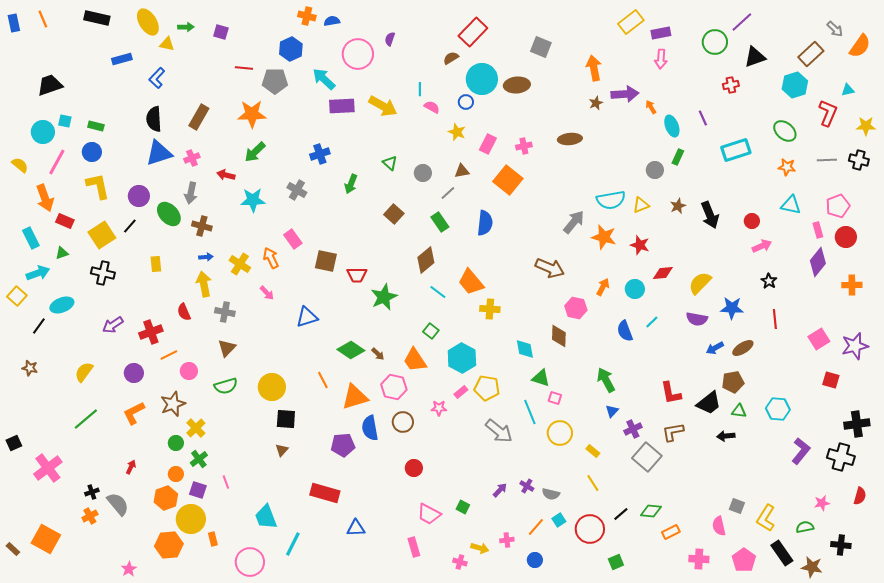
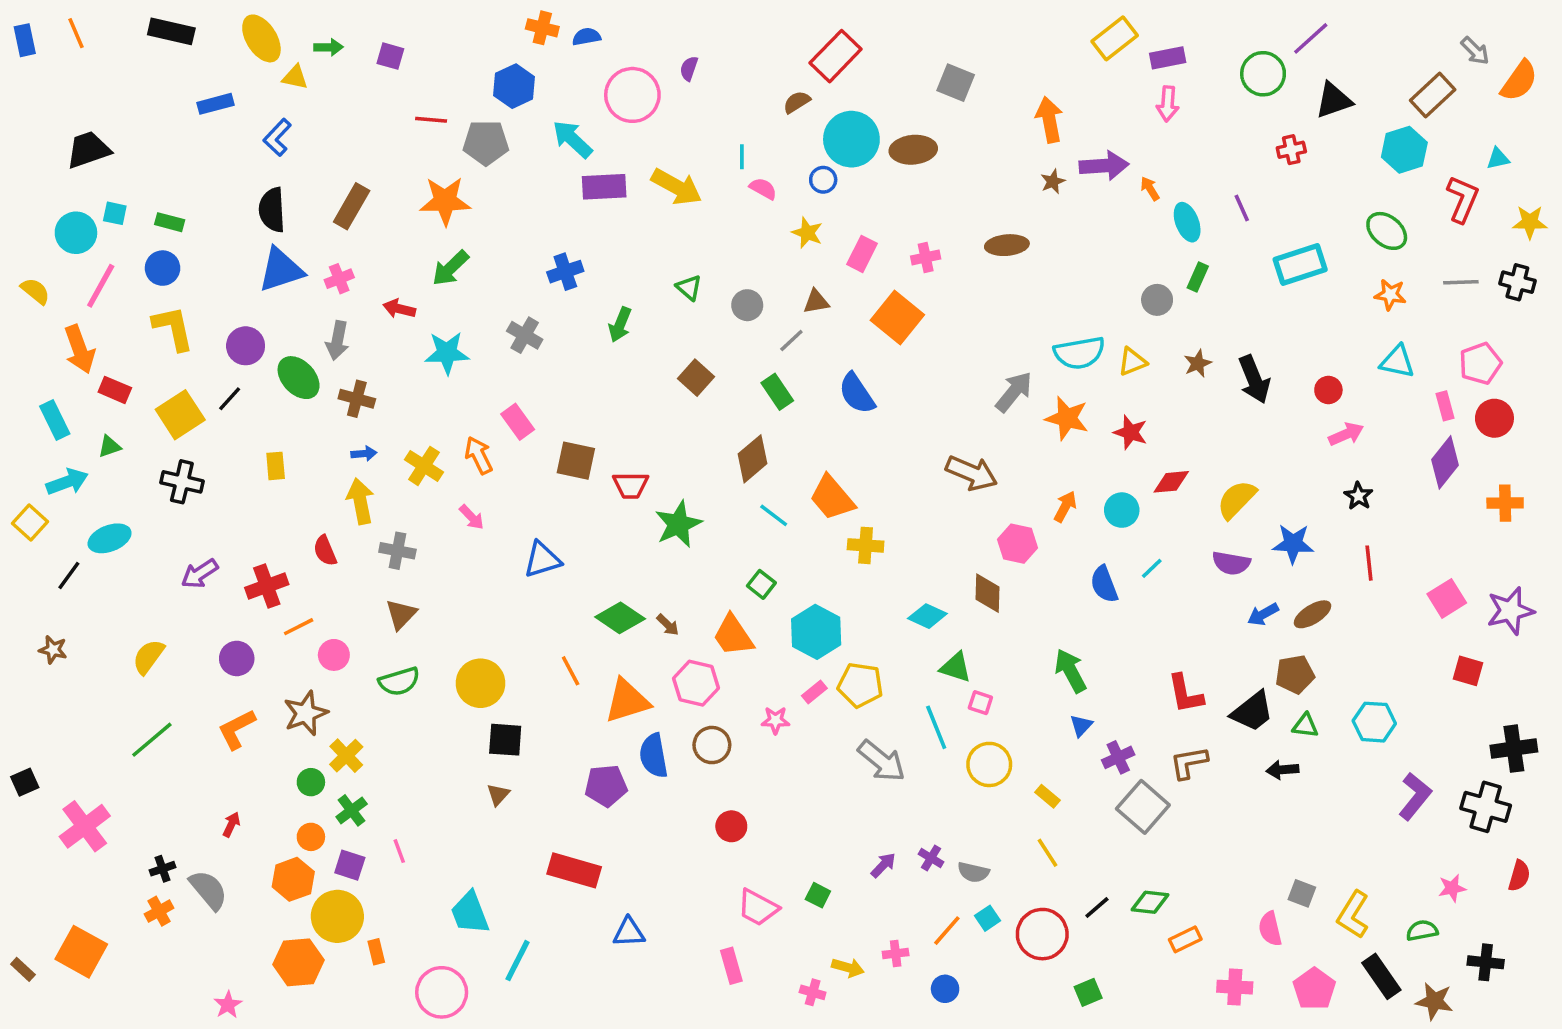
blue semicircle: (485, 223) -> (857, 393), turned 140
cyan diamond: (525, 349) -> (927, 616), turned -55

